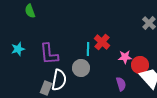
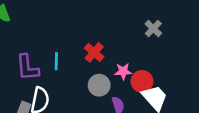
cyan line: (88, 49) -> (56, 61), moved
gray circle: (81, 68) -> (99, 85), moved

